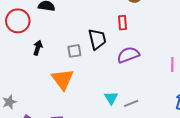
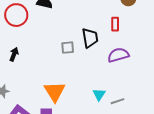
black arrow: (38, 48) -> (14, 54), moved
orange triangle: (63, 79) -> (55, 92), moved

